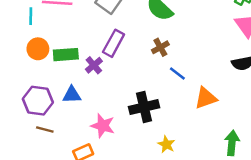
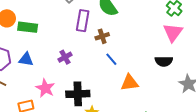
purple rectangle: (114, 43) -> (83, 21), moved, turned -30
purple cross: (94, 65) -> (65, 57), moved
black cross: (144, 107) -> (78, 94), moved

